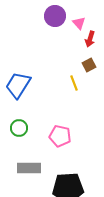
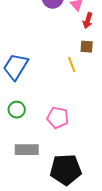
brown square: (89, 65) -> (87, 47), turned 32

